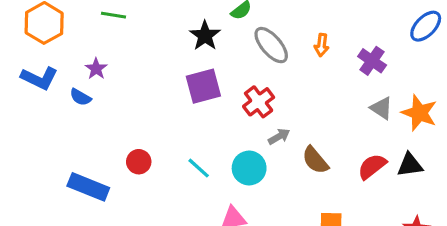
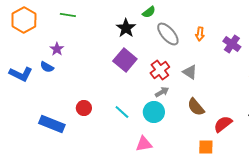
blue L-shape: (39, 78) -> (21, 74), moved
purple square: (203, 86) -> (125, 60), turned -35
gray triangle: (382, 108) -> (190, 72), moved
gray arrow: (279, 136) -> (162, 92), moved
red semicircle: (372, 166) -> (223, 124), moved

